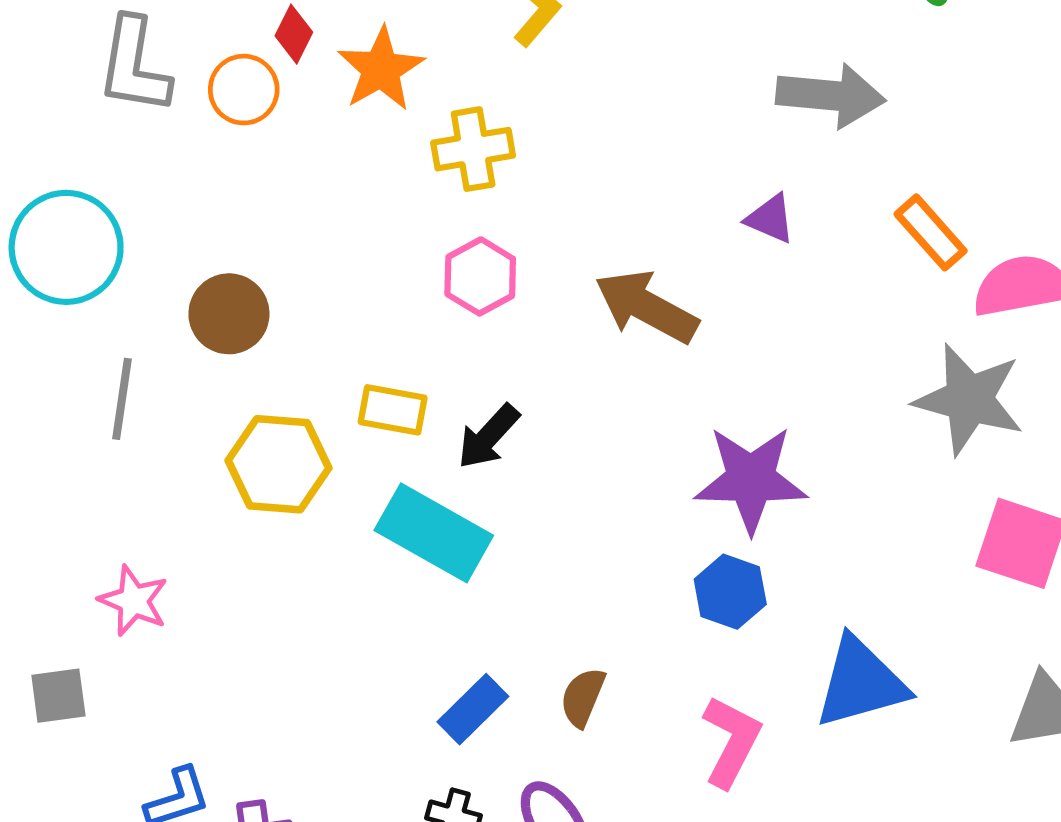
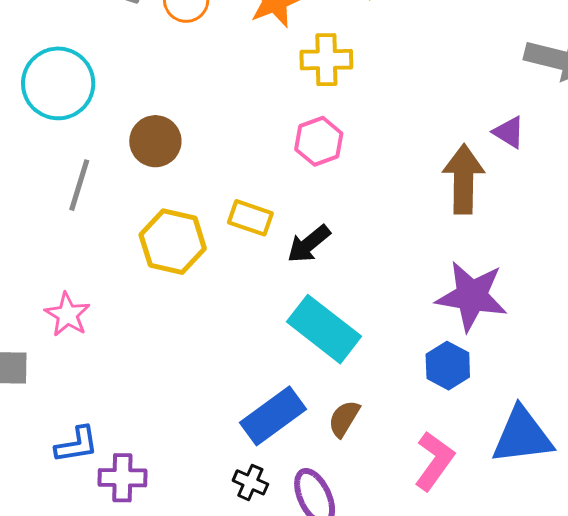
brown arrow: (646, 307) -> (464, 179), moved, turned 54
cyan rectangle: (434, 533) -> (324, 329), moved
blue rectangle: (473, 709) -> (273, 416), size x1.4

